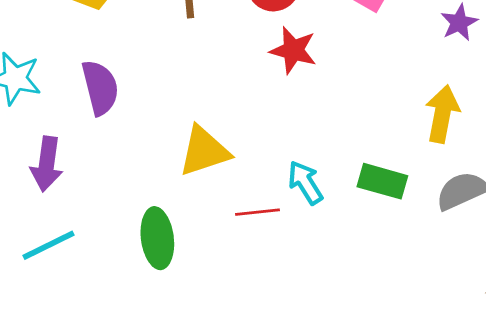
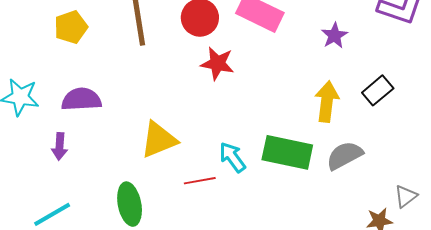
purple semicircle: (100, 88) -> (81, 99), turned -75
purple arrow: (47, 164) -> (60, 146), moved, size x0.7
green rectangle: (382, 181) -> (287, 152), size x1.4

